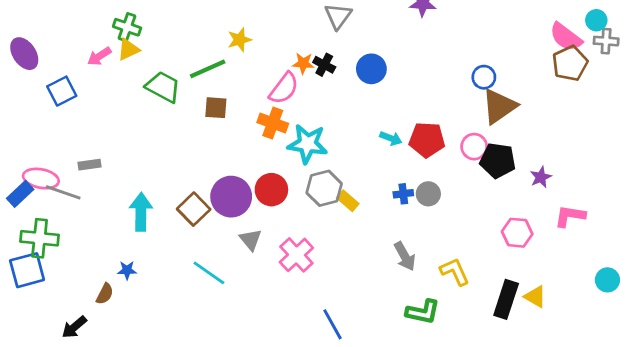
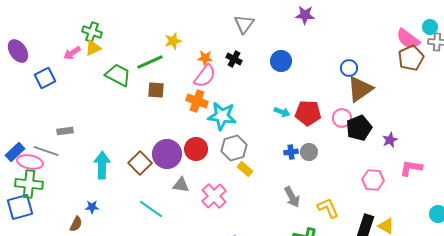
orange star: (303, 63) -> (205, 58), moved
blue circle: (371, 69) -> (281, 61), moved
black pentagon: (498, 160) -> (359, 128), turned -30
pink ellipse: (41, 179) -> (30, 162), moved
yellow rectangle: (348, 201) -> (245, 169), moved
gray triangle: (251, 240) -> (181, 185), turned -42

